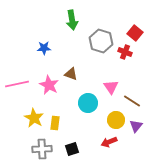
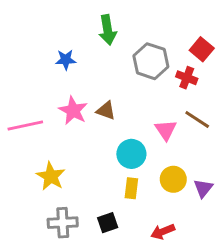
blue star: (44, 48) -> (66, 60), moved
pink star: (49, 85) -> (73, 111), moved
brown line: (132, 101) -> (197, 120), moved
yellow rectangle: (55, 123) -> (131, 188), moved
red arrow: (109, 142) -> (163, 232), moved

